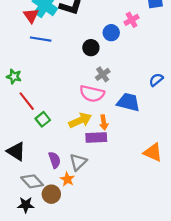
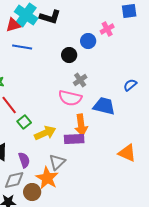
red triangle: (31, 16) -> (13, 25), turned 49
yellow arrow: (80, 120) -> (45, 133), moved
orange arrow: (104, 123) -> (81, 125), size x1.5
purple semicircle: (55, 160) -> (24, 160), moved
orange star: (67, 179) -> (47, 178), size x1.6
gray diamond: (32, 181) -> (14, 180), turned -60

